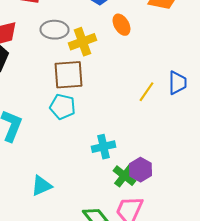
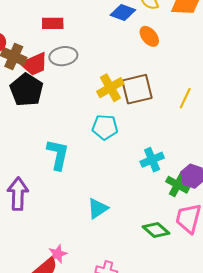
gray ellipse: (54, 30) -> (63, 56), moved
yellow cross: (82, 42) -> (110, 88), moved
brown square: (68, 75) -> (137, 89), moved

